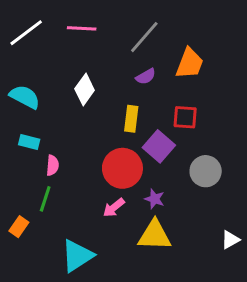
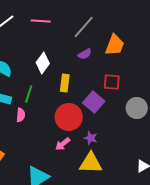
yellow rectangle: (131, 119) -> (65, 83), moved
gray circle: (206, 171) -> (137, 108), moved
green line: (45, 199) -> (29, 94), moved

